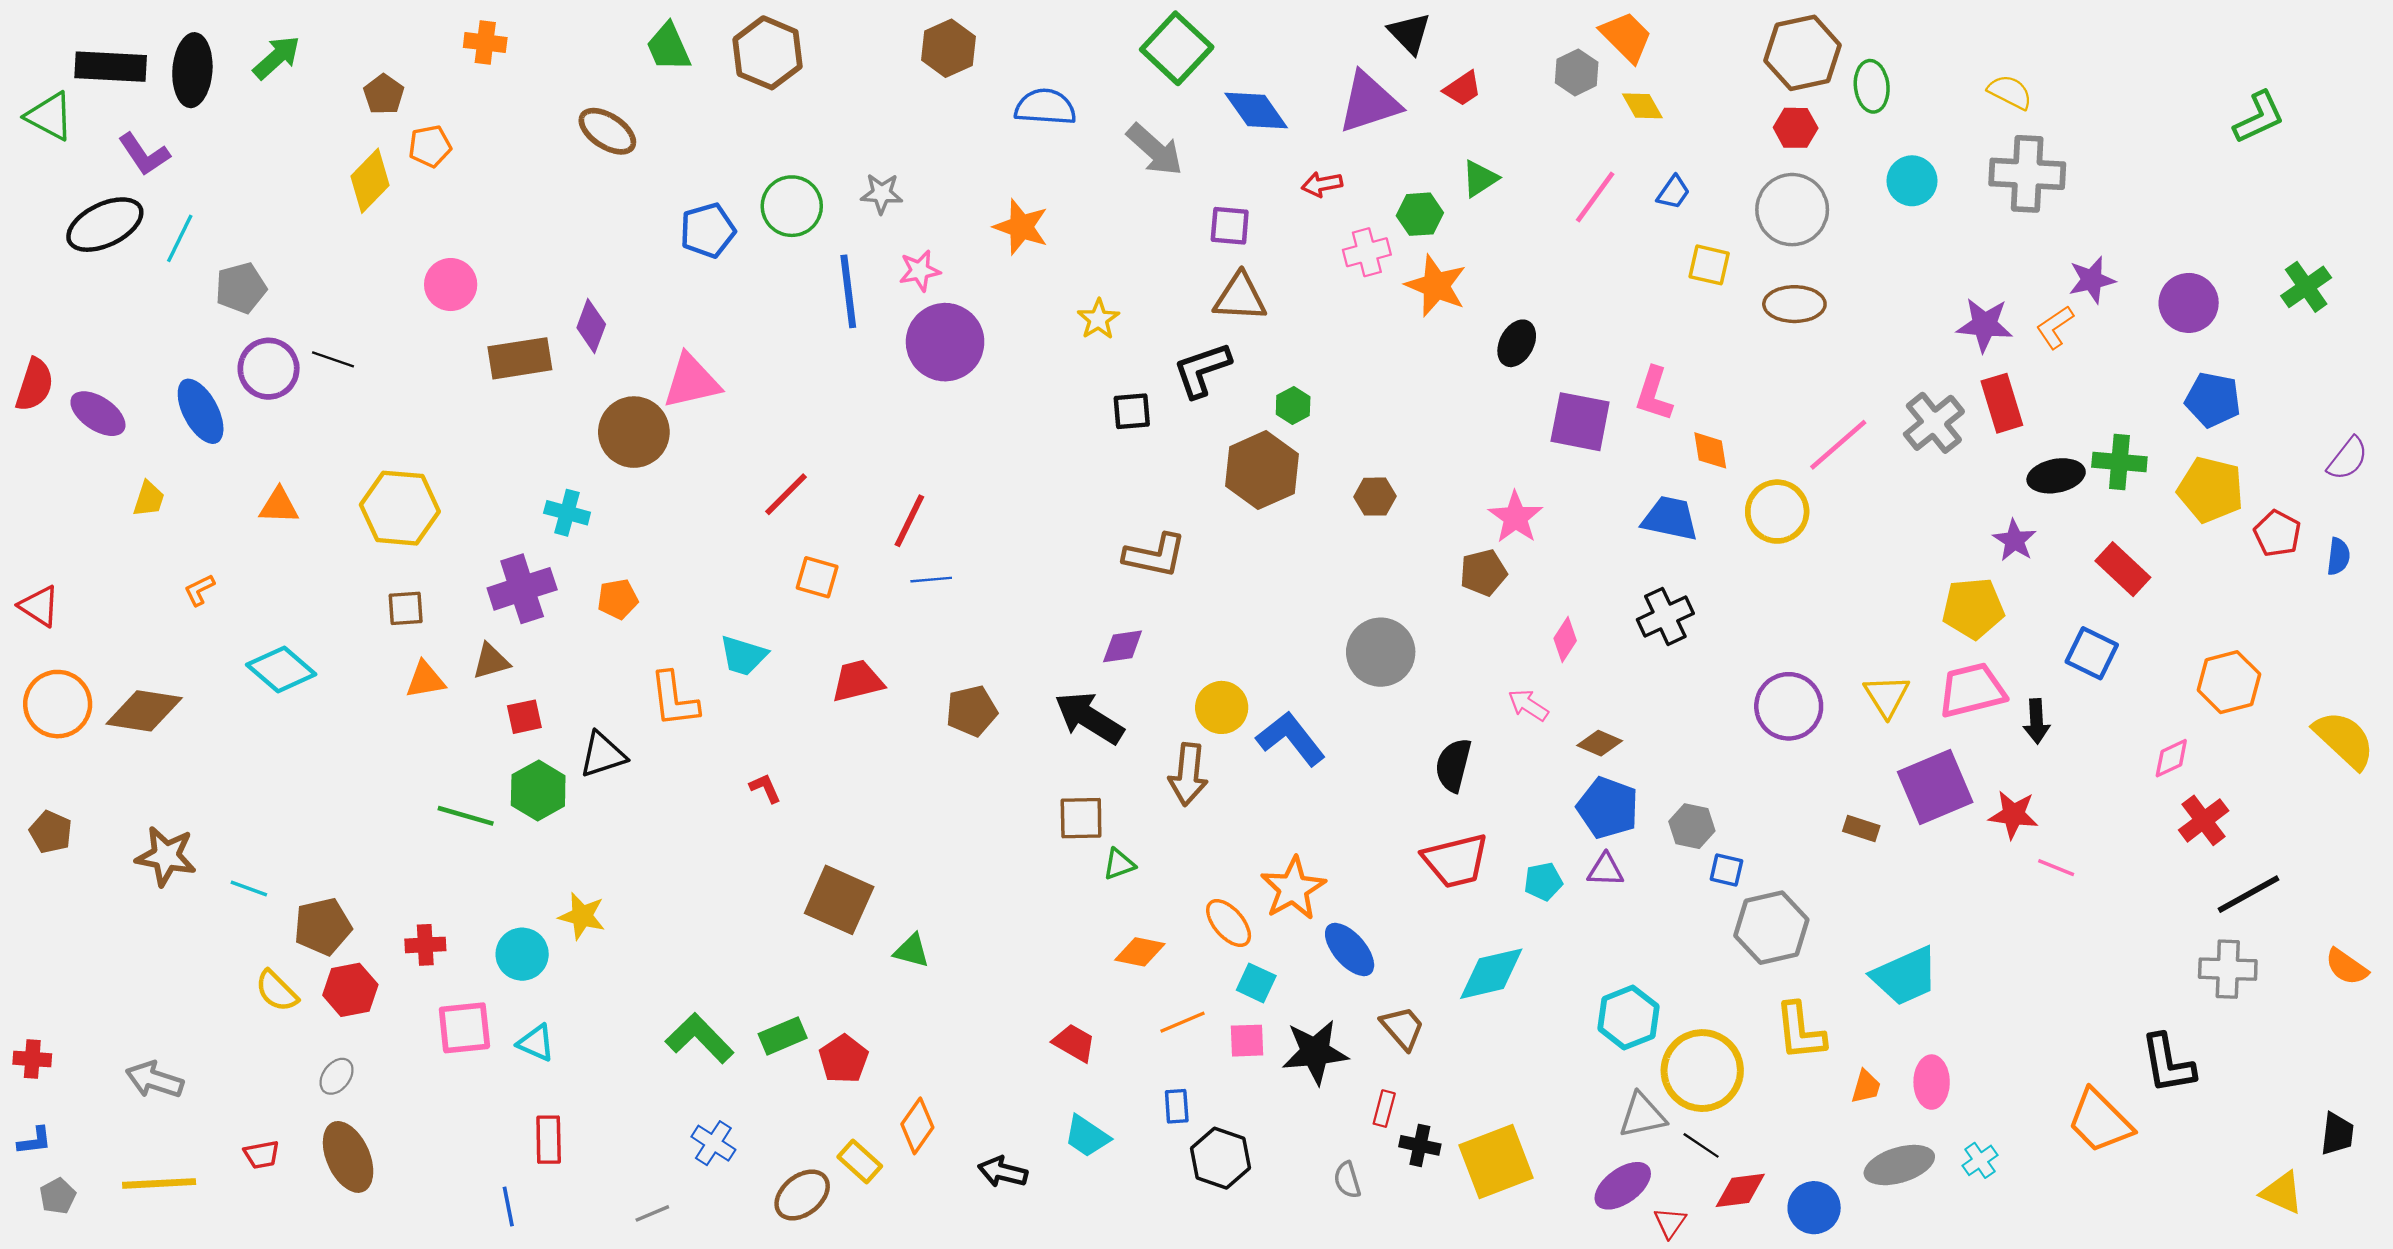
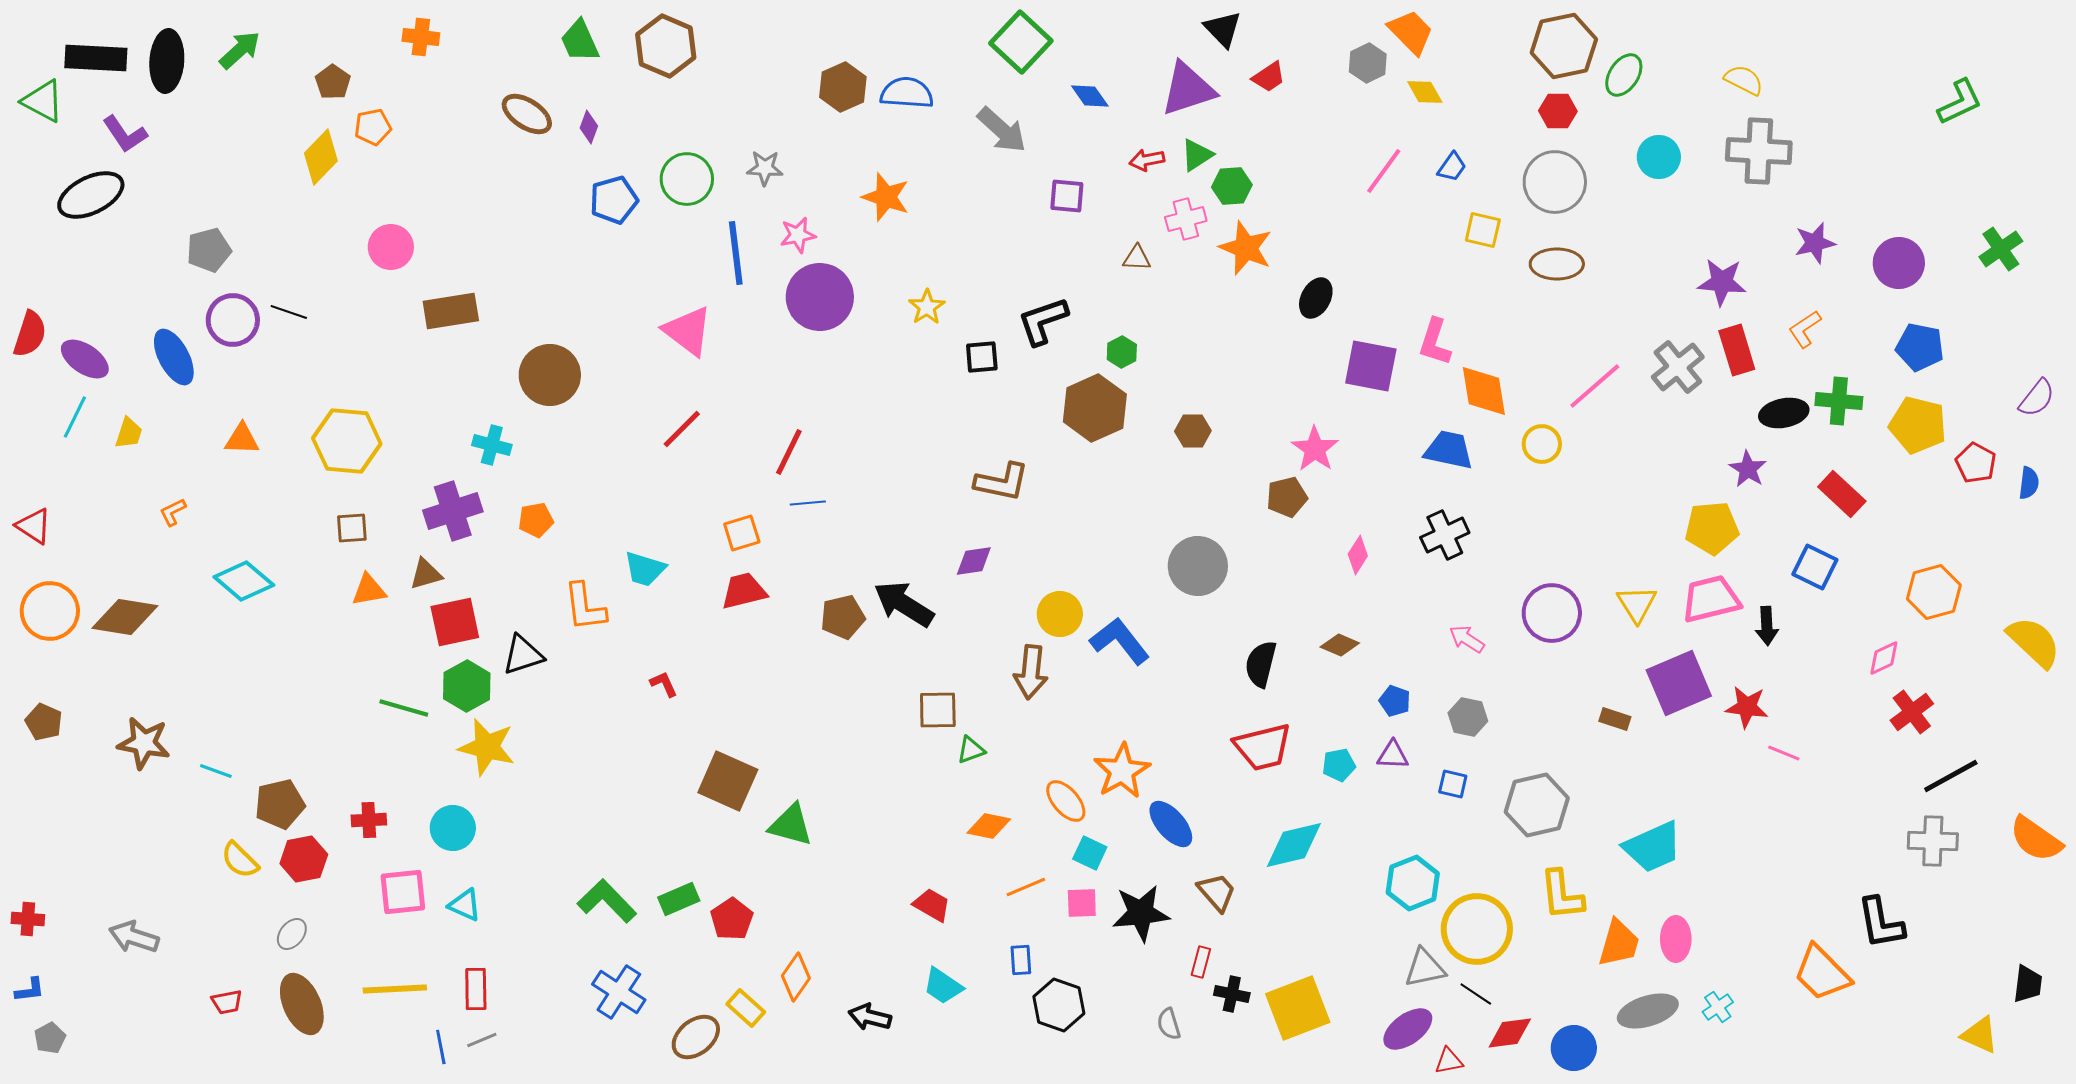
brown hexagon: (949, 48) -> (843, 87), moved
green ellipse: (1872, 86) -> (1624, 75), turned 39
blue diamond: (1256, 110) -> (1090, 96), size x0.7
green triangle: (1480, 178) -> (1197, 155), moved
cyan line: (180, 238) -> (75, 417), moved
brown triangle: (1240, 297) -> (1137, 258), moved, size x0.6
yellow star: (1098, 319) -> (927, 307), moved
purple diamond: (591, 326) -> (589, 127), moved, size x0.7
orange L-shape: (2055, 327) -> (1805, 329), moved
pink triangle: (691, 381) -> (688, 331), moved, turned 50
orange diamond: (1710, 450) -> (1484, 391), size x1.5
yellow circle: (1777, 512) -> (1542, 444), size x0.7
orange square: (817, 577) -> (742, 533), moved, turned -33
pink arrow: (1528, 705) -> (1467, 639), moved
red square: (524, 717) -> (455, 622), size x1.6
black arrow: (1089, 718) -> (904, 604), moved
brown diamond: (1600, 743) -> (1340, 645), moved
blue pentagon: (1608, 808) -> (1395, 701), size x0.6
blue square: (1726, 870) -> (1453, 784), moved
yellow star: (582, 916) -> (487, 747), moved, size x1.4
green triangle: (912, 951) -> (791, 825), size x1.4
orange semicircle: (2346, 967) -> (2036, 839), size x1.4
orange trapezoid: (1866, 1087) -> (1619, 943), size x1.6
blue cross: (713, 1143) -> (619, 992), size x1.4
yellow line: (159, 1183) -> (395, 989), moved
gray line: (652, 1213) -> (482, 1040), moved
red triangle: (1670, 1223) -> (1449, 1061), turned 44

